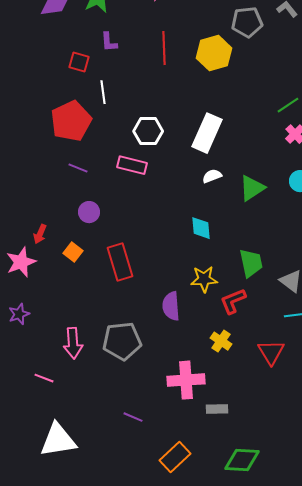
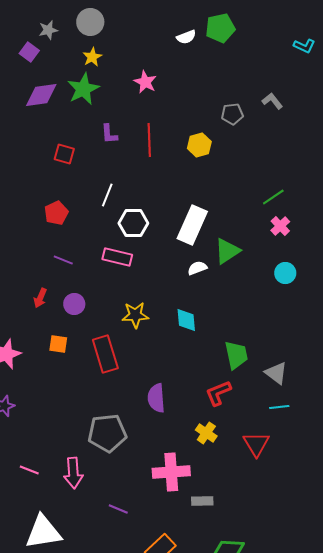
gray pentagon: (247, 22) -> (232, 114), size x0.7
purple L-shape: (109, 42) -> (109, 134), moved
yellow hexagon: (214, 53) -> (199, 145), size x0.7
white line: (103, 92) -> (107, 195), moved, turned 30
red pentagon: (71, 121) -> (56, 213), size x0.6
green triangle: (252, 188) -> (227, 251), moved
red arrow: (40, 234) -> (40, 298), moved
orange square: (73, 252) -> (58, 344), turned -30
yellow star: (204, 279) -> (135, 315), moved
pink arrow: (73, 343) -> (73, 473), moved

